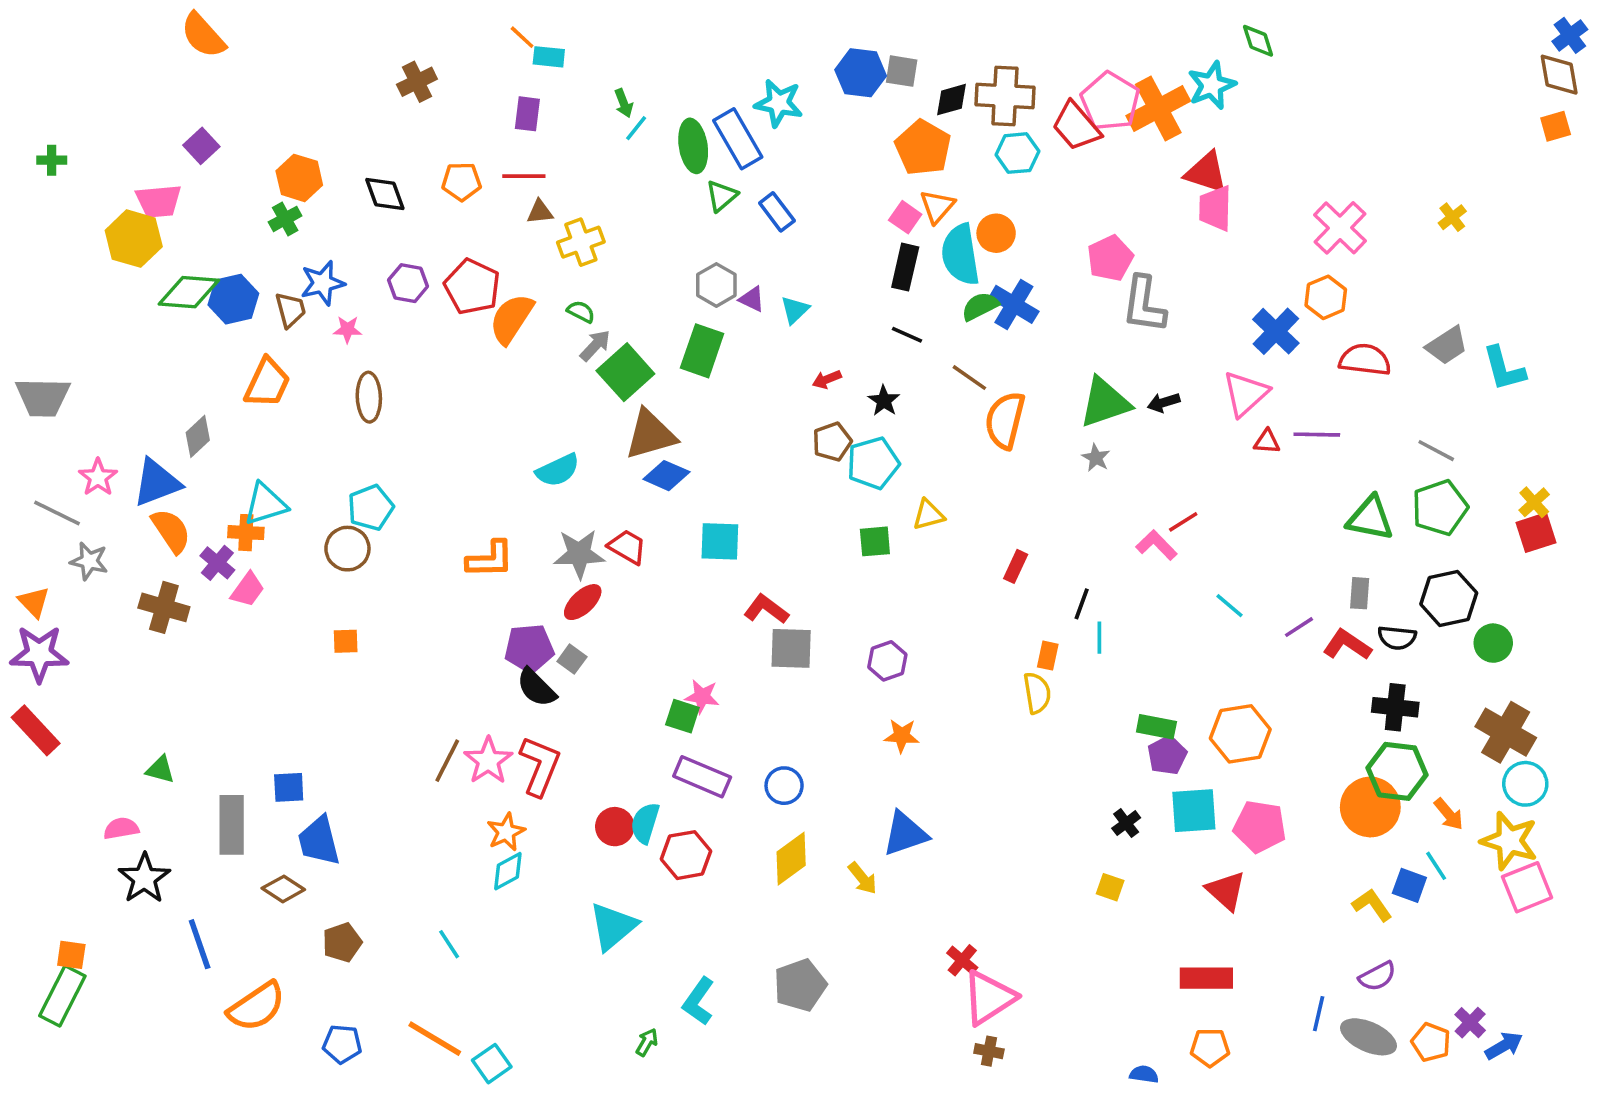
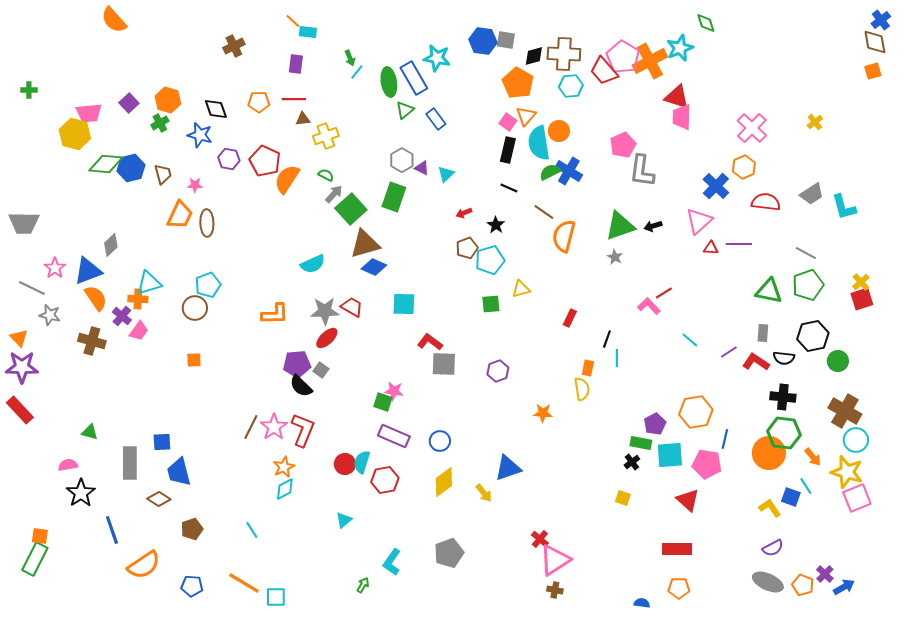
purple square: (201, 146) -> (129, 103), moved
blue star: (323, 283) -> (200, 135), moved, turned 30
orange trapezoid: (267, 383) -> (180, 215), moved
green rectangle: (1156, 727) -> (641, 443), moved
orange star: (902, 736) -> (543, 413), moved
cyan triangle: (613, 926) -> (344, 520), size x0.6
blue line: (1319, 1014) -> (725, 439), moved
cyan square: (492, 1064) -> (276, 597), turned 35

